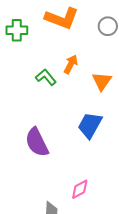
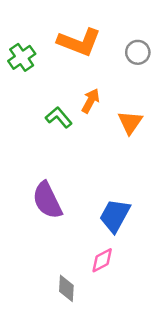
green cross: (17, 30) -> (22, 57), turned -35
blue trapezoid: (90, 125) -> (115, 216), moved

